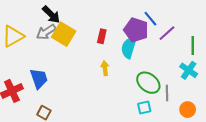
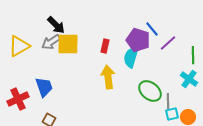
yellow square: (64, 34) -> (68, 44), turned -30
yellow arrow: (105, 68) -> (108, 77), size x1.6
cyan square: (144, 107) -> (172, 114), moved

